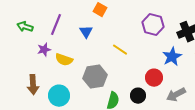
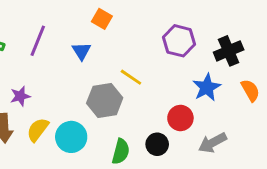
purple star: (44, 50) -> (20, 96), moved
yellow semicircle: (64, 60) -> (38, 130), moved, turned 108
gray hexagon: (95, 77) -> (105, 101), moved
cyan circle: (59, 96) -> (71, 137), moved

